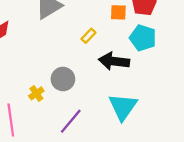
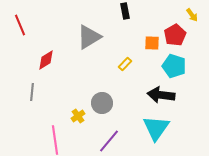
black arrow: (114, 61) -> (161, 95), moved

